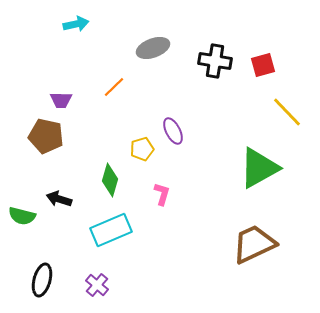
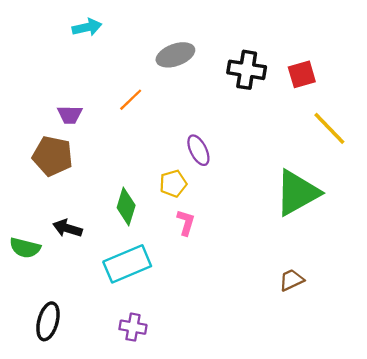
yellow pentagon: (142, 149) -> (173, 184), moved
brown trapezoid: (254, 244) -> (291, 280), size x0.5
purple cross: (97, 285) -> (133, 327), moved, turned -30

